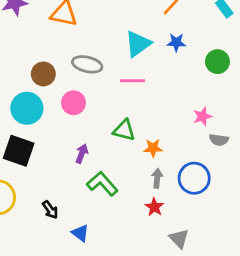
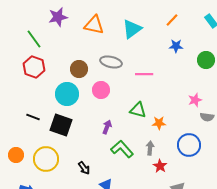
cyan triangle: (138, 44) -> (132, 29), moved
gray arrow: (157, 178) -> (150, 148), moved

